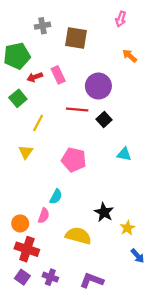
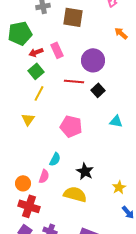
green square: (18, 98) -> (36, 71), moved
black star: (104, 212) -> (85, 171), moved

